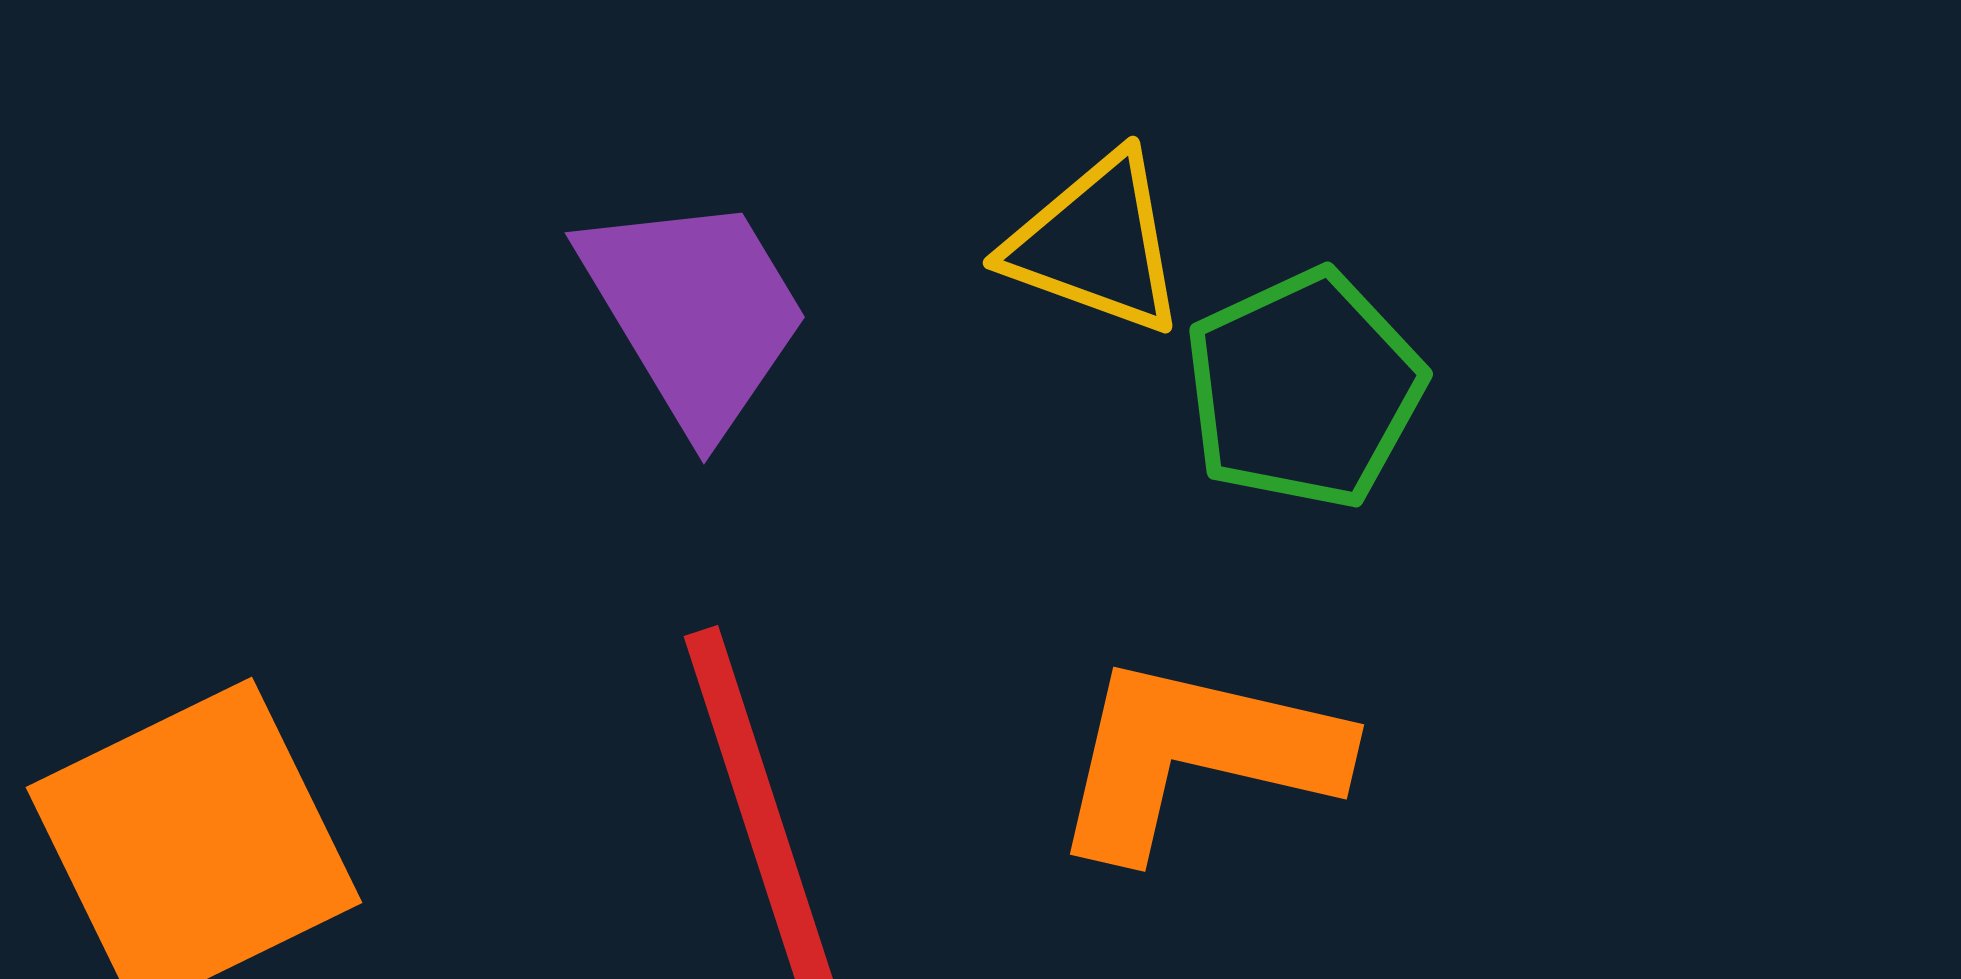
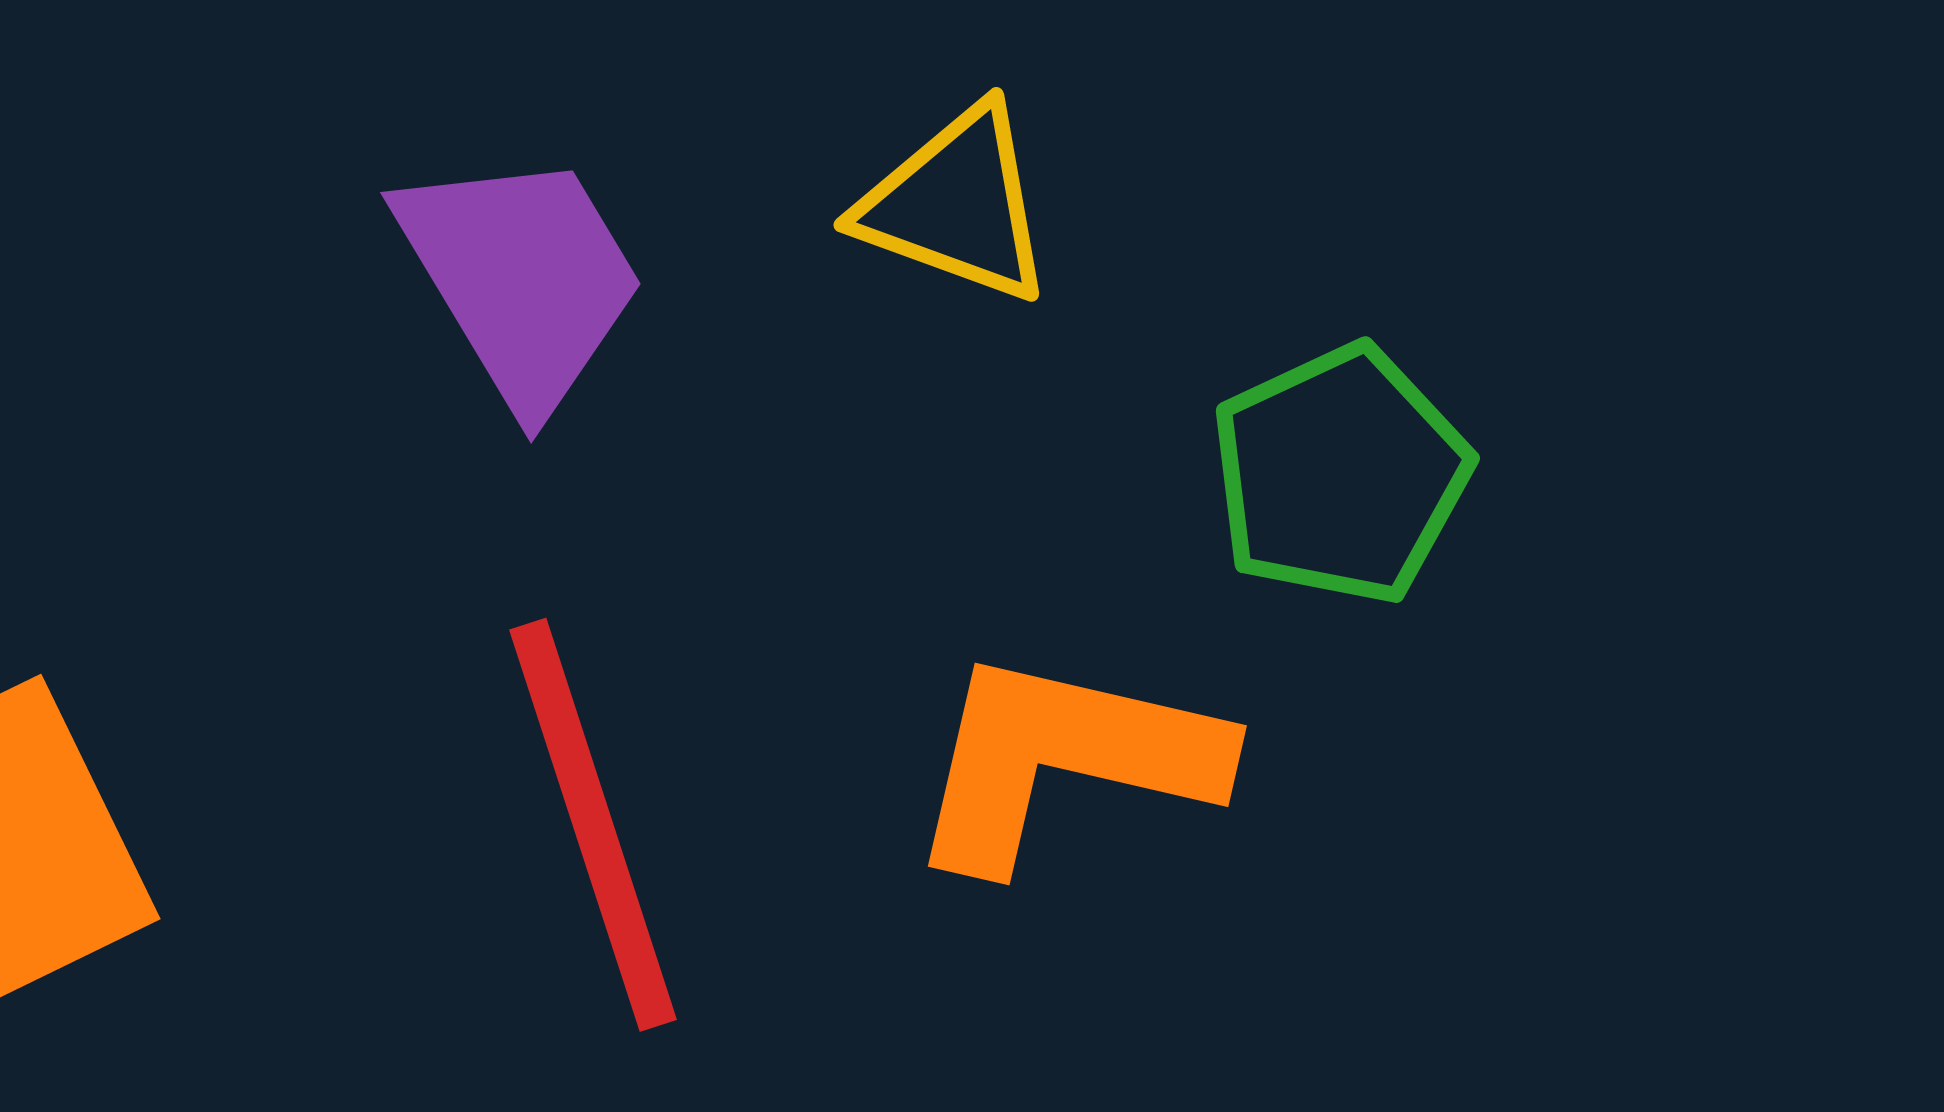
green pentagon: (1304, 389) -> (1340, 475), moved

